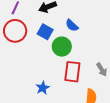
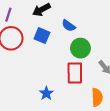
green circle: (62, 47) -> (80, 48), moved

